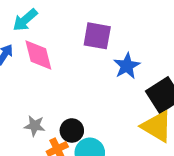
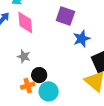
gray star: (35, 126) -> (24, 56), moved

